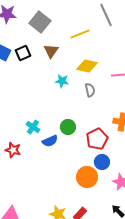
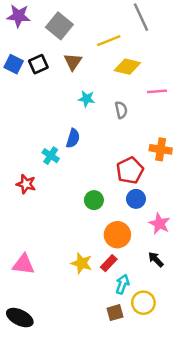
yellow diamond: (87, 66) -> (127, 67), moved
green circle: (68, 127) -> (94, 200), moved
blue semicircle: (50, 141) -> (73, 138), moved, turned -49
orange circle: (87, 177) -> (117, 235), moved

